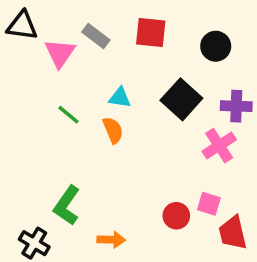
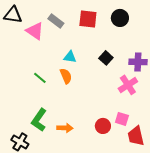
black circle: (216, 46) -> (120, 18), moved
pink triangle: (60, 53) -> (35, 31), turned -30
black square: (181, 99) -> (106, 58), size x0.6
green line: (68, 115) -> (40, 78), moved
orange arrow: (111, 240) -> (65, 128), moved

